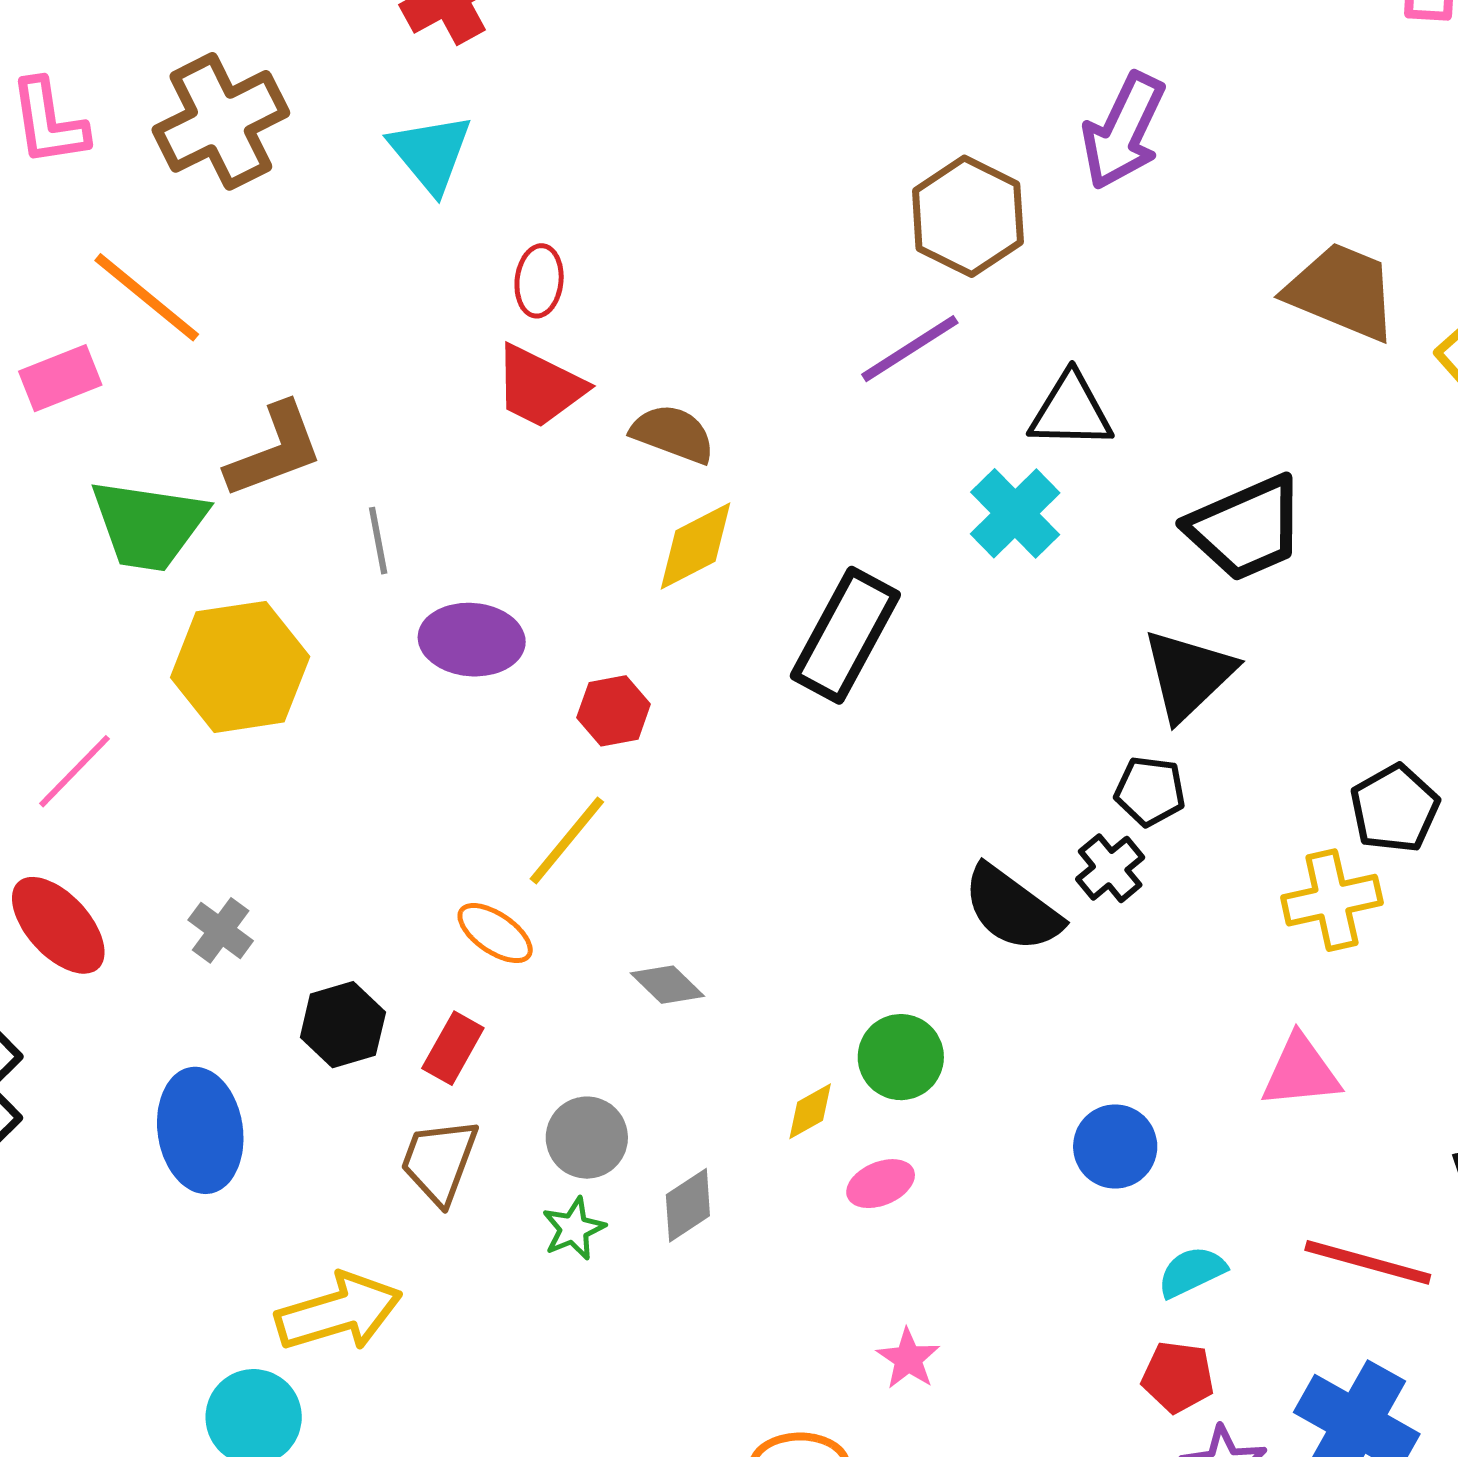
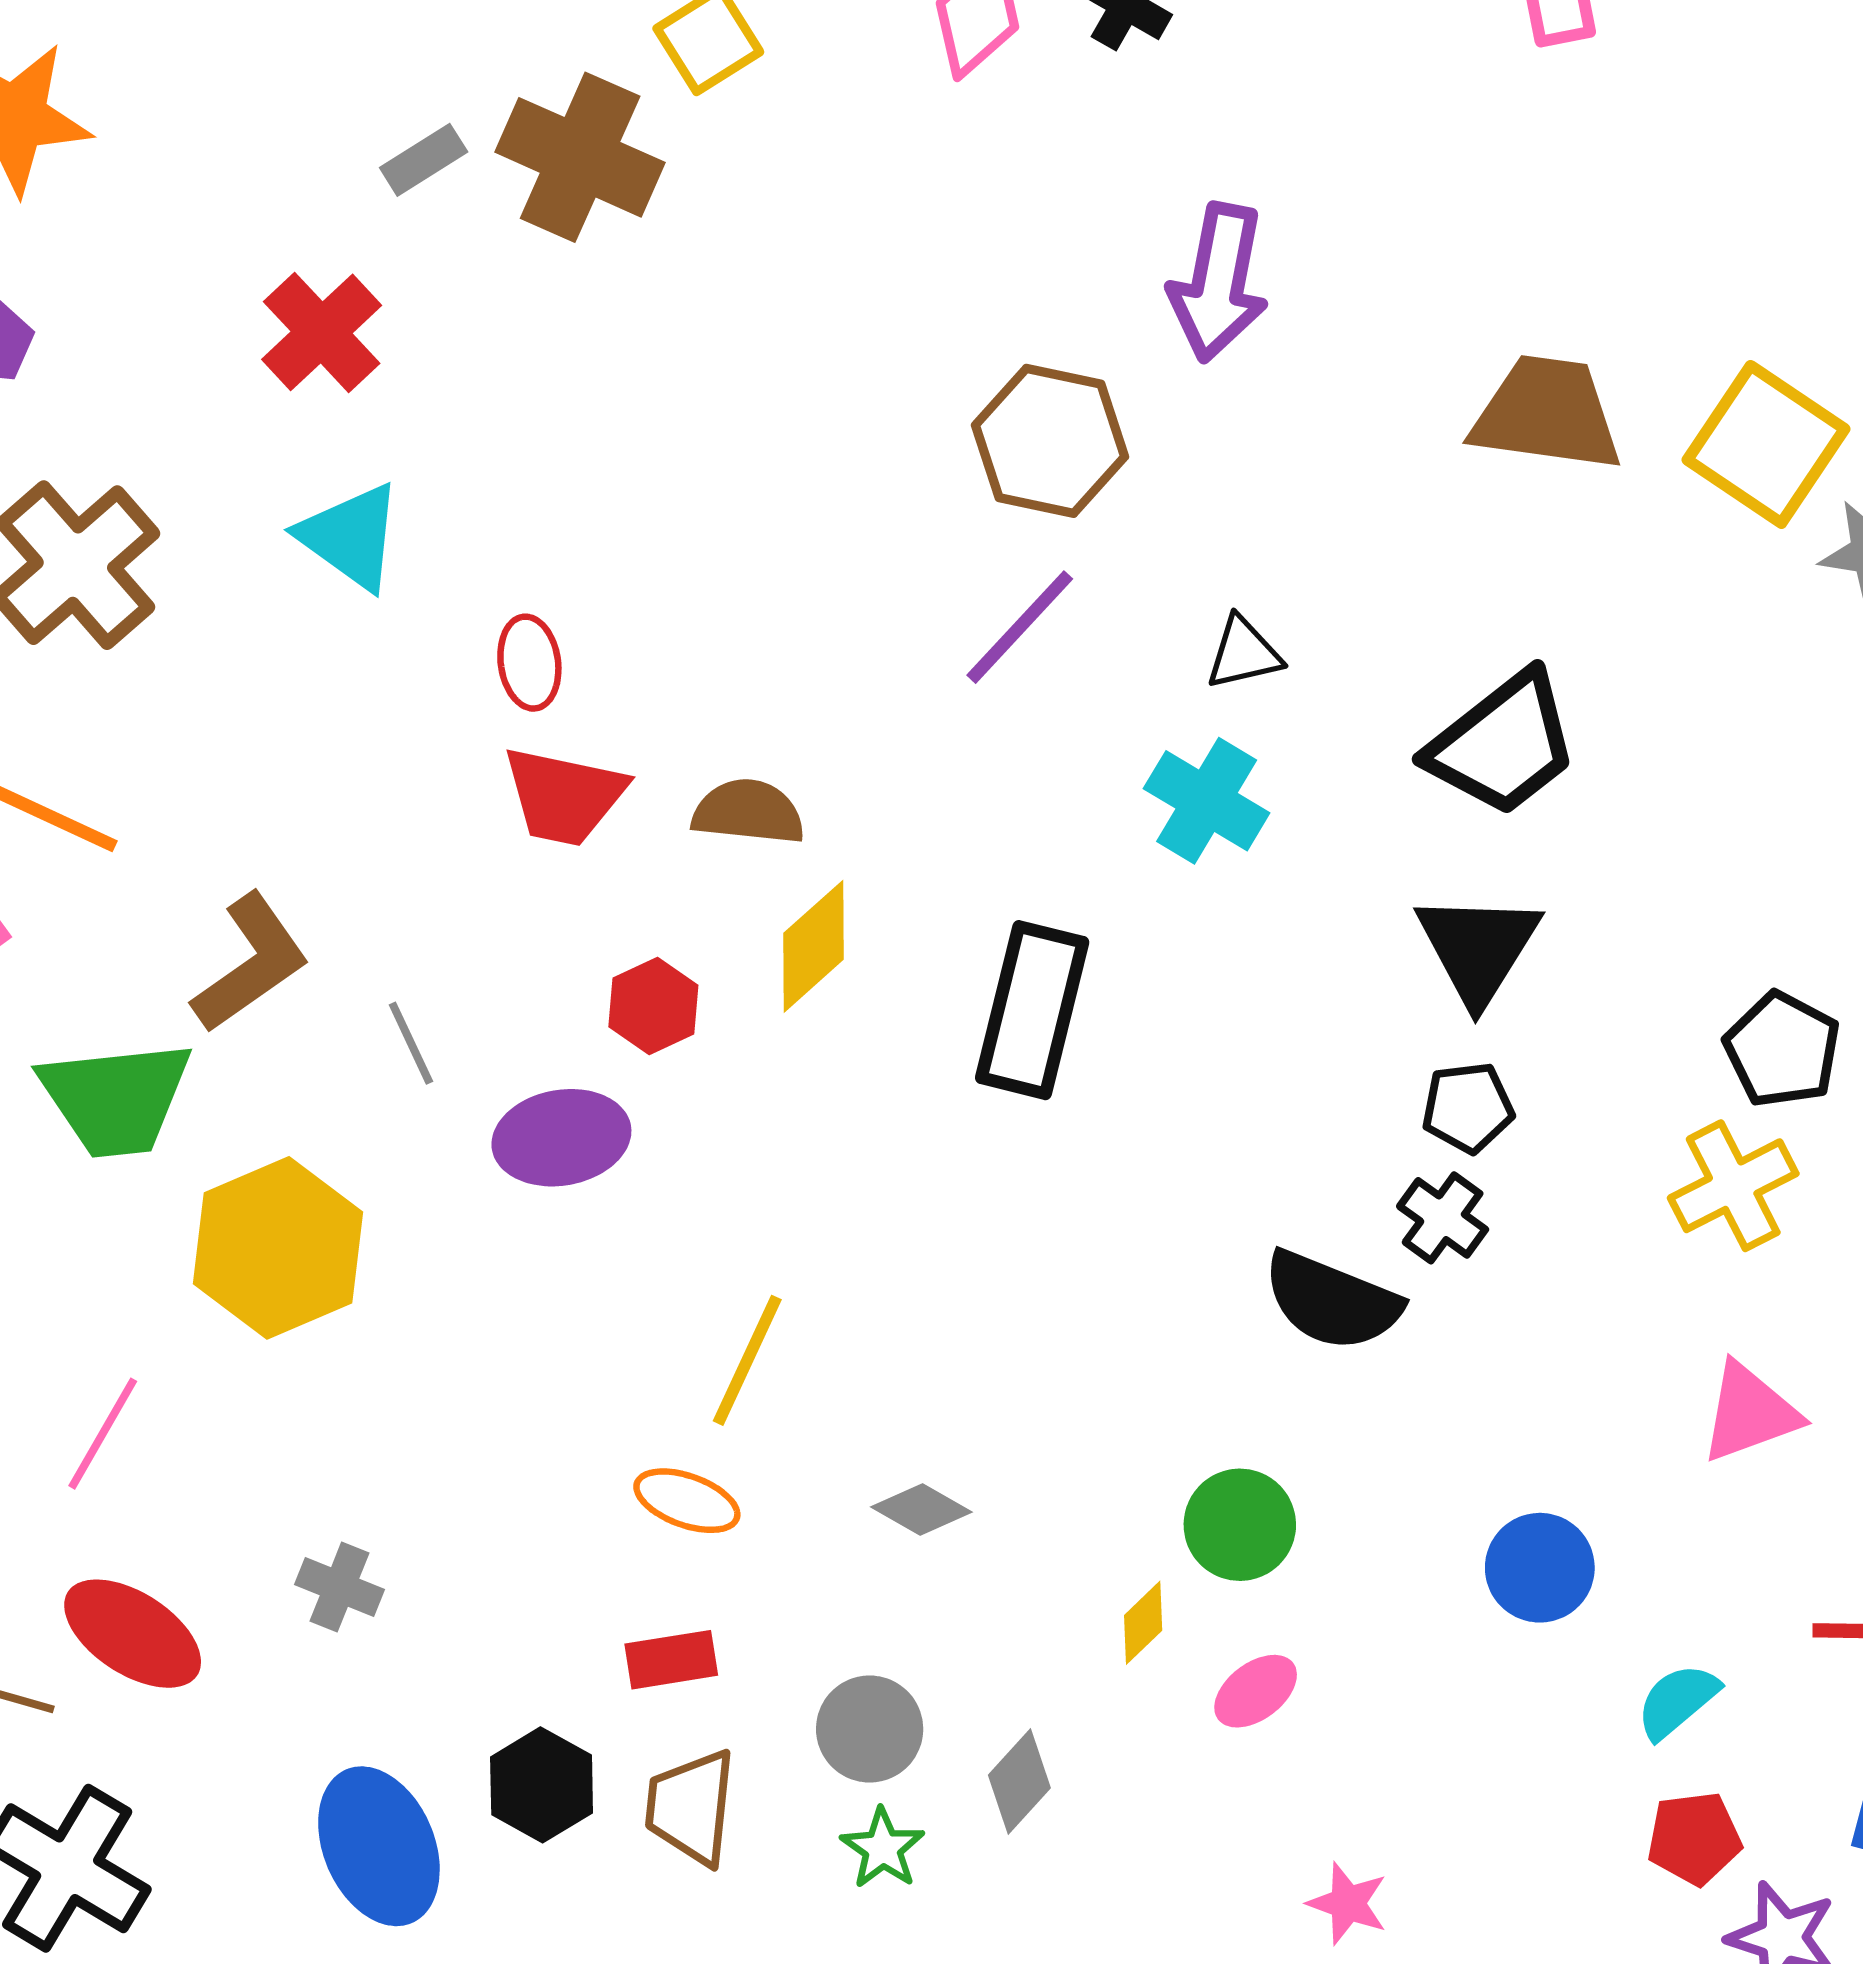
black triangle: (1071, 411) -> (1244, 653), size x0.7
red hexagon: (614, 711) -> (653, 1006), moved
black hexagon: (343, 1025) -> (542, 1785), moved
red rectangle: (453, 1048) -> (671, 1660), turned 66

